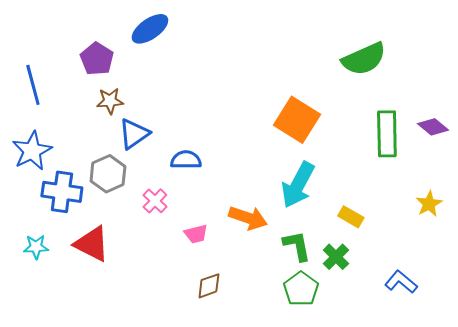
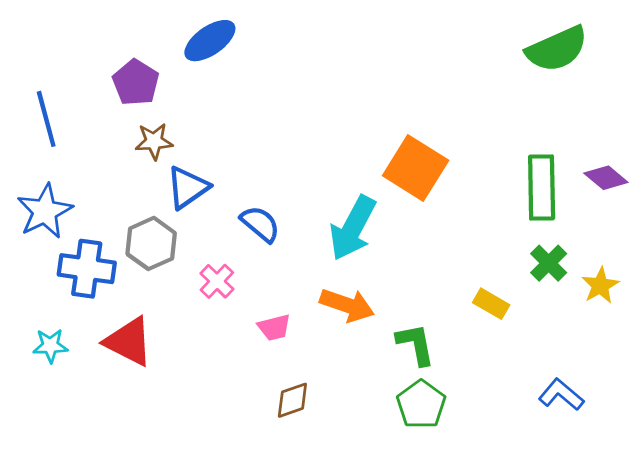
green semicircle: (364, 59) -> (557, 49), moved
blue semicircle: (186, 160) -> (260, 224), turned 40
cyan arrow: (298, 185) -> (353, 228), moved
green cross: (336, 257) -> (549, 263), moved

